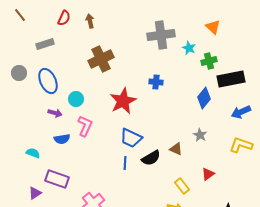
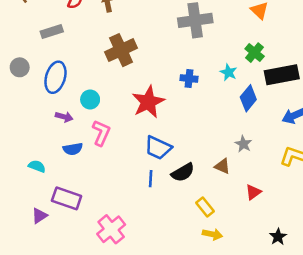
cyan star: (189, 48) -> (229, 72), moved
green cross: (209, 61) -> (255, 53), turned -35
blue ellipse: (48, 81) -> (55, 77), turned 40
brown triangle: (176, 149) -> (222, 166), moved
yellow rectangle: (182, 186) -> (205, 207), moved

